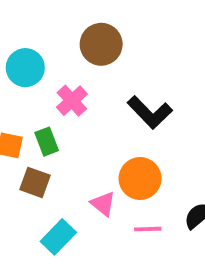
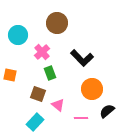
green rectangle: (47, 142) -> (50, 73), moved
orange circle: (140, 178) -> (92, 89), moved
brown square: (35, 182) -> (38, 94), moved

